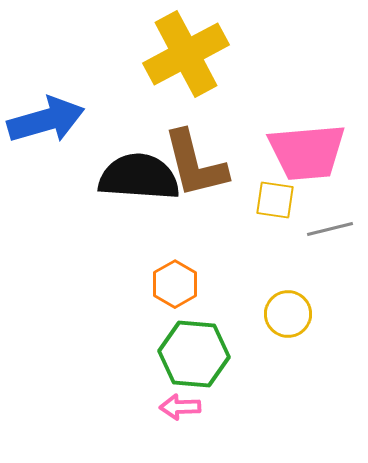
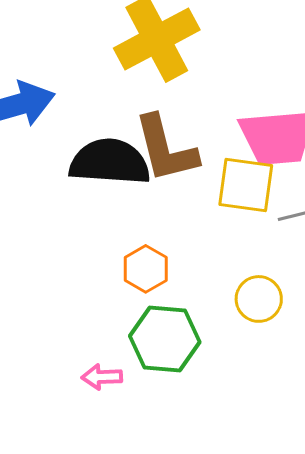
yellow square: (275, 200) -> (246, 185), size x1.5
pink arrow: (180, 407) -> (102, 377), moved

